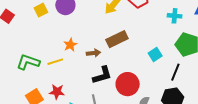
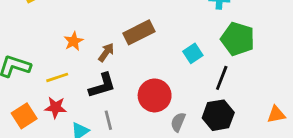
brown arrow: (93, 53) -> (106, 52), turned -48
yellow line: (55, 62) -> (57, 77), moved
black L-shape: (102, 75) -> (102, 86), moved

